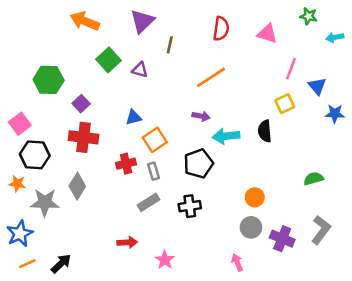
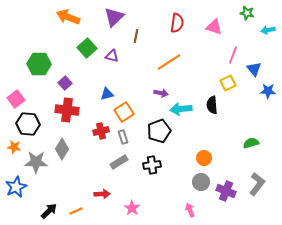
orange line: (27, 264) -> (76, 211), moved

